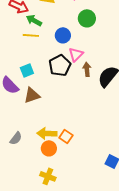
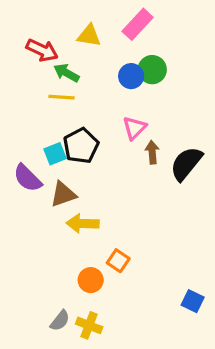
blue circle: (63, 35) -> (131, 76), moved
black pentagon: (60, 65) -> (81, 146), moved
yellow arrow: (47, 133) -> (83, 223), moved
gray semicircle: (16, 138) -> (60, 321), moved

